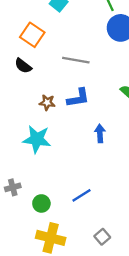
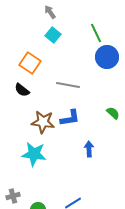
brown star: (47, 103) -> (43, 122), size x1.6

